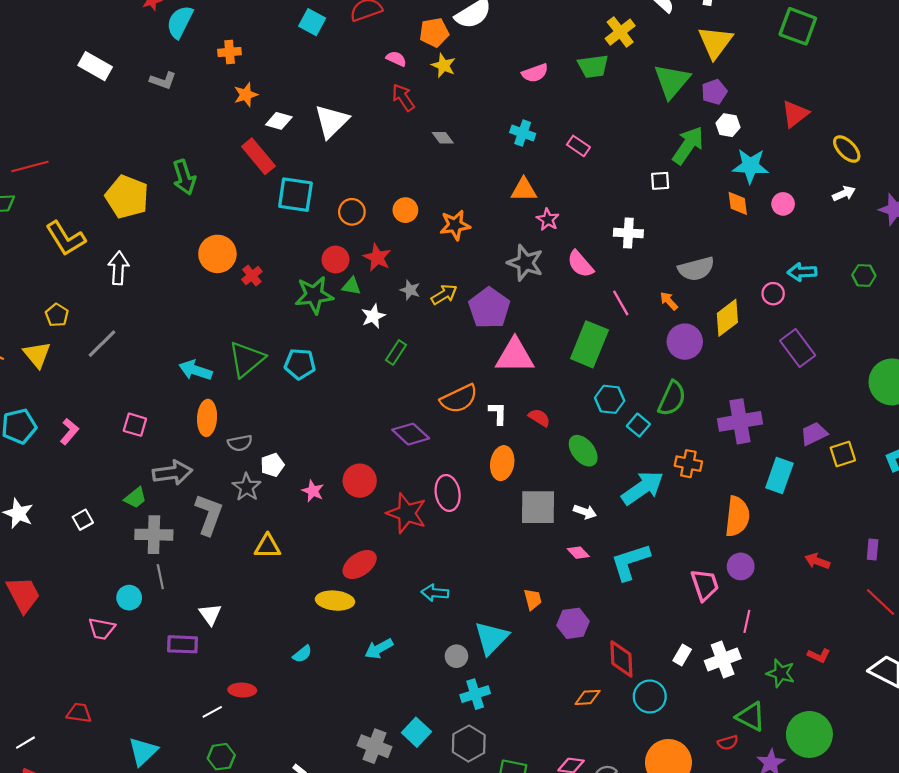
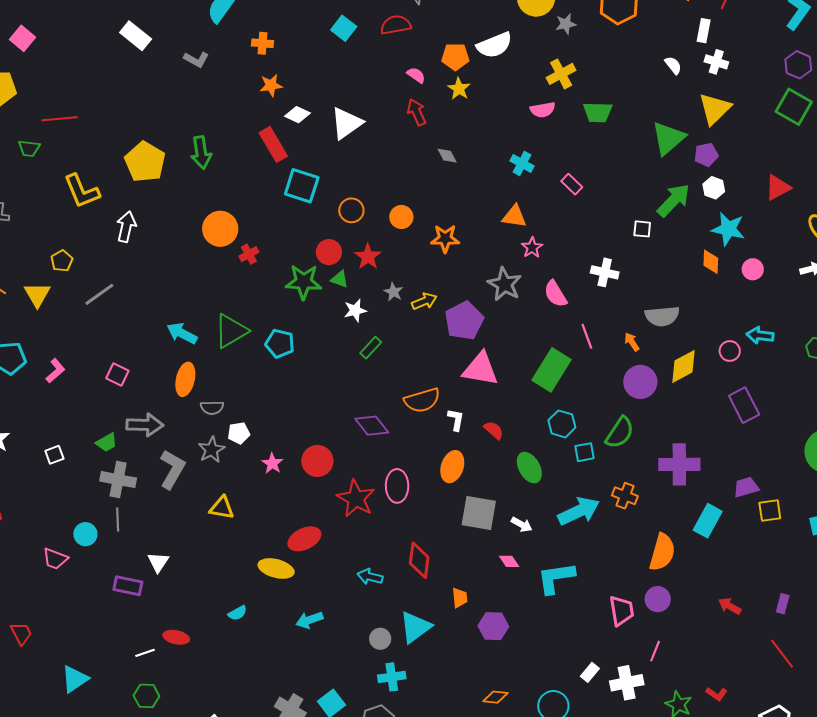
yellow cross: (620, 32) -> (561, 74), moved
cyan square: (638, 425) -> (584, 452), turned 30
red diamond: (621, 659) -> (419, 560), moved
red trapezoid: (79, 713) -> (21, 633), turned 45

